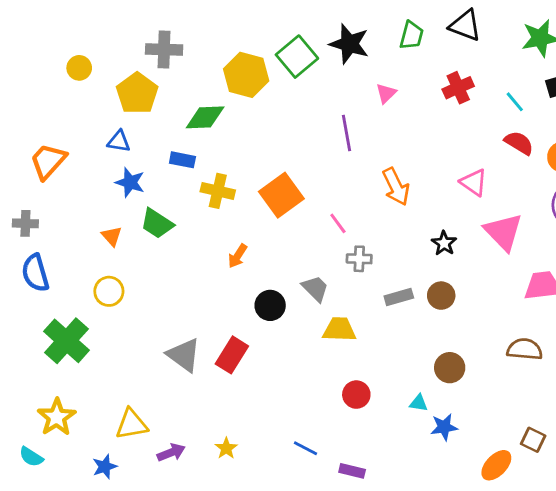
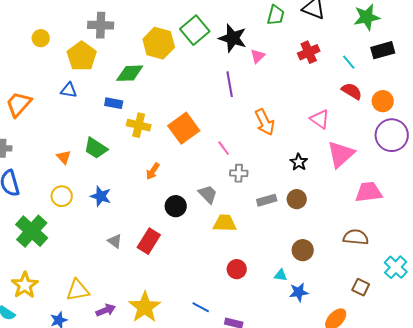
black star: (349, 44) -> (233, 38), moved
blue star: (130, 182) -> (101, 196), moved
pink triangle: (503, 232) -> (341, 154), turned 32
gray triangle: (184, 355) -> (115, 241), size x0.6
brown square: (533, 440) -> (361, 287), moved
yellow star: (226, 448) -> (145, 307), size x2.0

